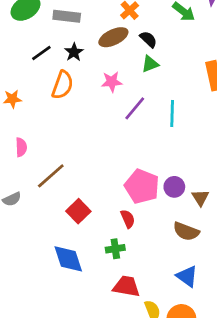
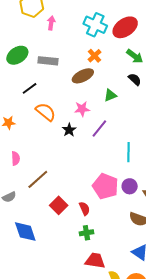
black semicircle: (148, 39) -> (135, 79), moved
black star: (74, 52) -> (69, 130), moved
orange semicircle: (63, 85) -> (46, 112), turned -70
cyan line: (172, 114) -> (128, 152), moved
red semicircle: (128, 219) -> (84, 209), moved
blue diamond: (68, 259) -> (25, 232), moved

